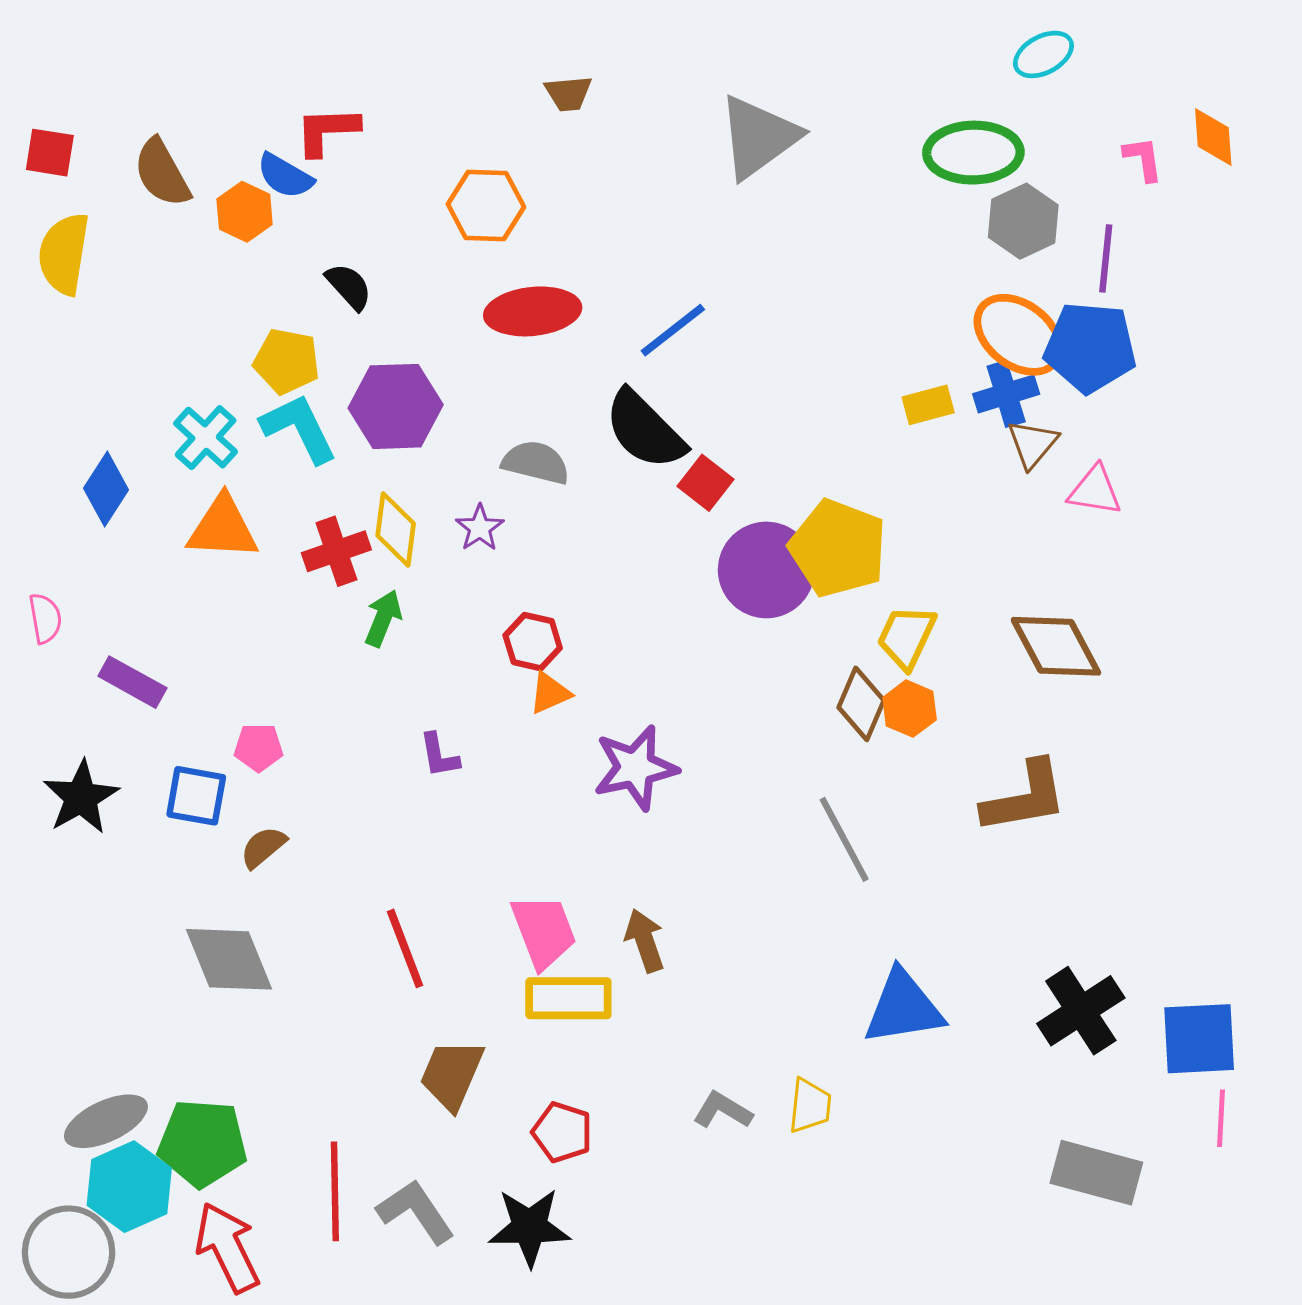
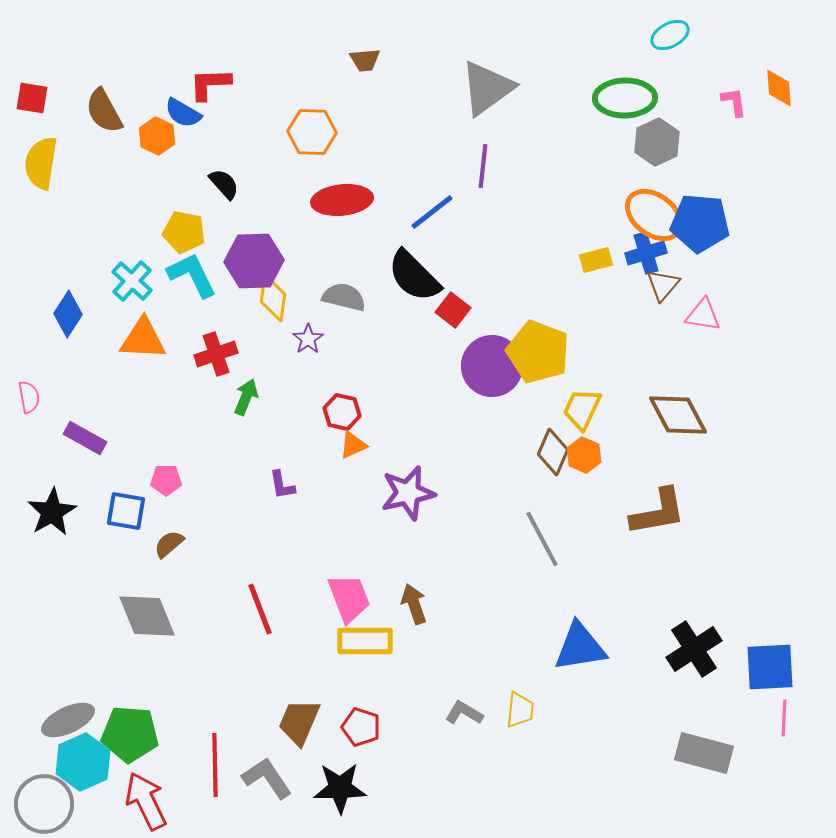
purple line: (1106, 258) -> (483, 166), moved
yellow diamond: (396, 529) -> (273, 298), moved
brown trapezoid: (452, 1075) -> (299, 722), moved

